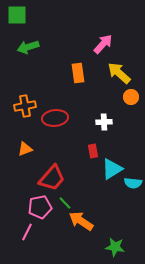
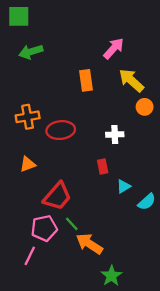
cyan triangle: (112, 169) -> (124, 186), size x0.6
cyan semicircle: (133, 183) -> (147, 202), turned -48
green star: (115, 247) -> (111, 276), moved, turned 30

